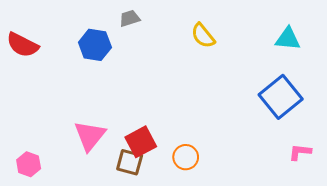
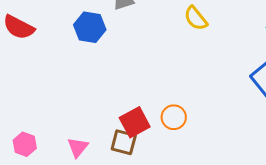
pink triangle: (90, 136) -> (78, 147), moved, size x0.7
orange circle: (186, 157) -> (174, 117), moved

